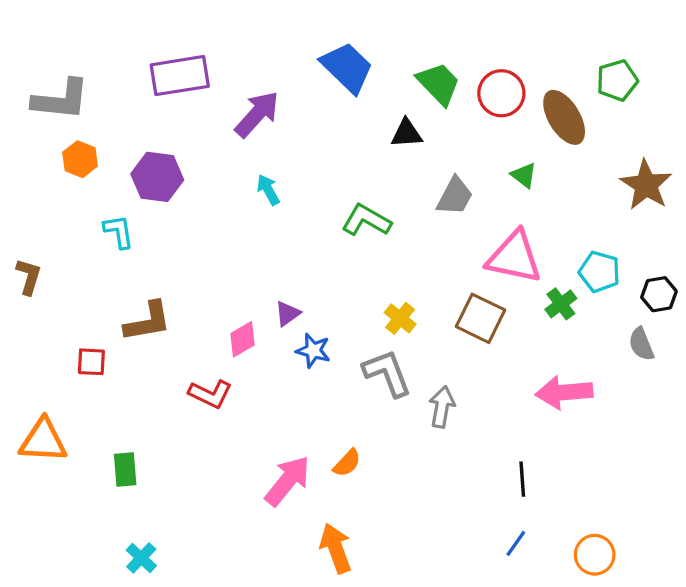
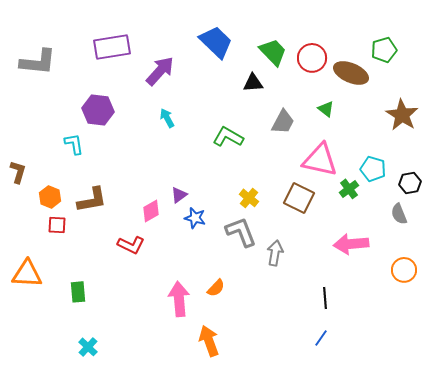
brown ellipse: (564, 117) -> (351, 73), turned -36
orange hexagon: (80, 159) -> (50, 197), moved
pink arrow: (288, 481) -> (179, 299), turned -44
orange circle: (595, 555) -> (404, 270), moved

